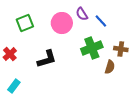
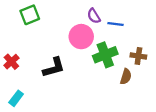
blue line: (101, 21) -> (116, 24), turned -40
green square: (25, 23) -> (30, 15), moved
pink circle: (62, 23) -> (81, 37), moved

